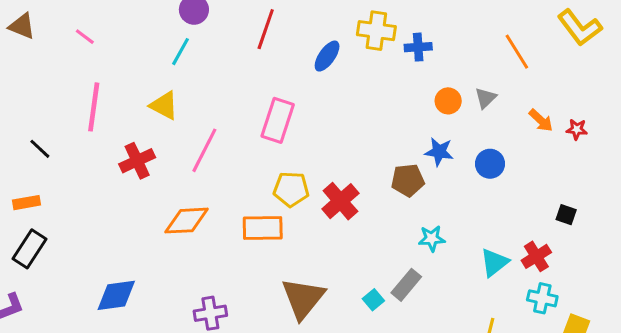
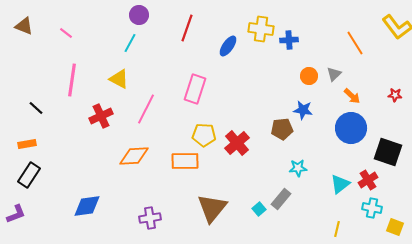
orange arrow: (541, 120) -> (352, 96), moved
blue circle: (490, 164) -> (351, 128), moved, size x1.6
black square: (566, 215) -> (388, 152), size x2.0

